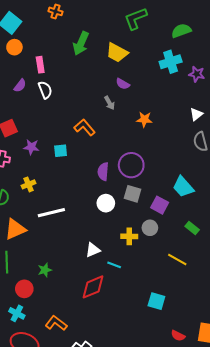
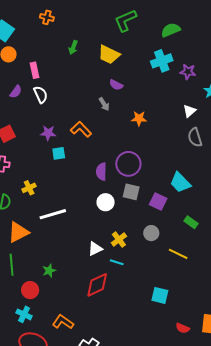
green arrow: (81, 43) -> (73, 47), size x0.6
purple star: (31, 147) -> (48, 133), moved
gray circle: (150, 228) -> (151, 233), moved
yellow cross: (129, 236) -> (119, 240), moved, turned -35

